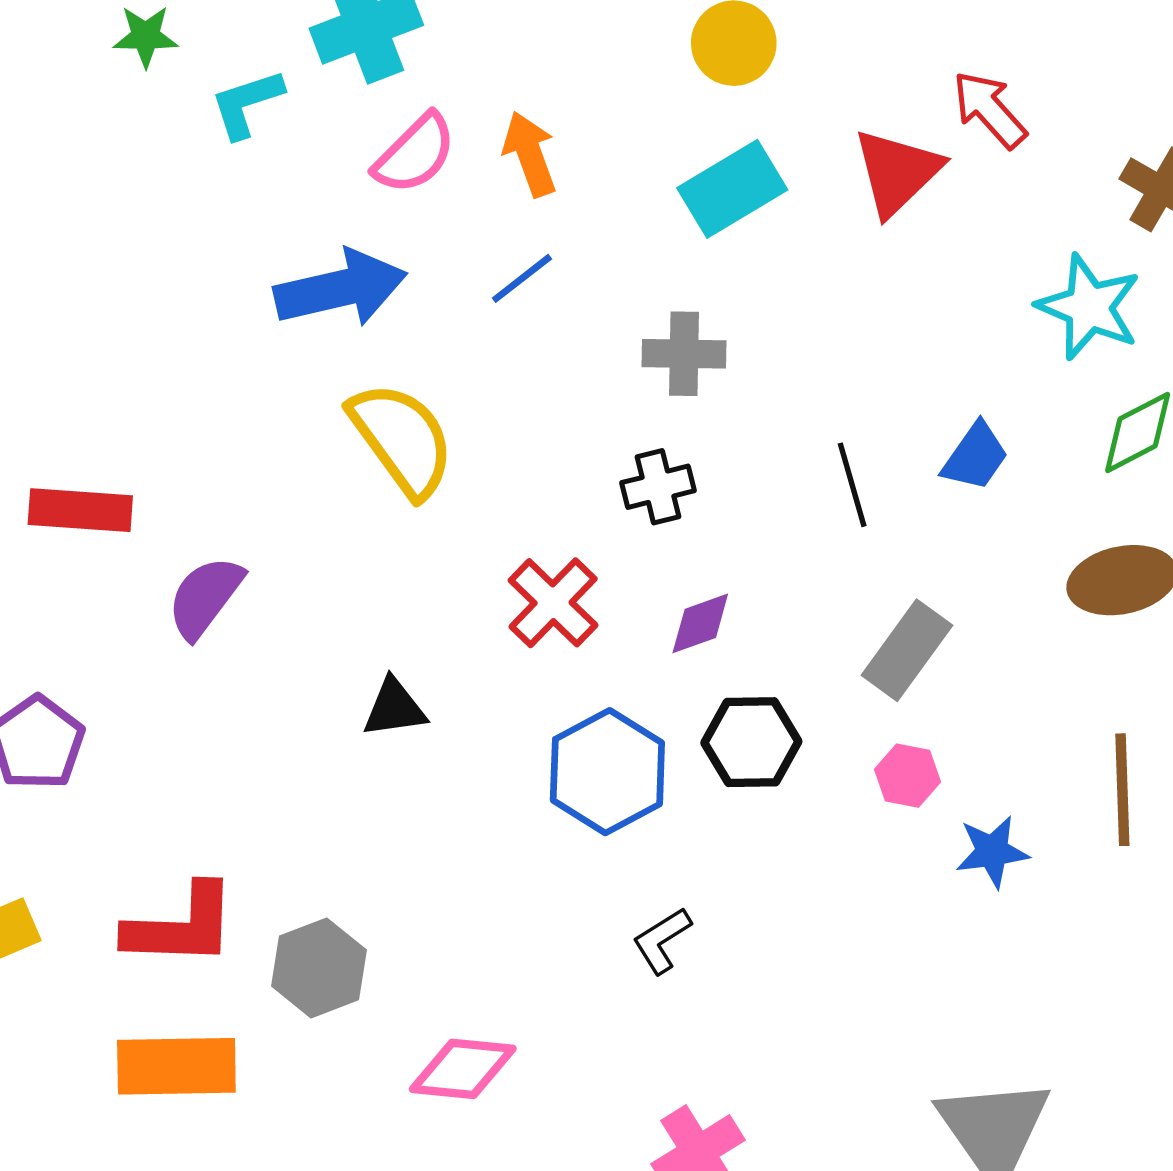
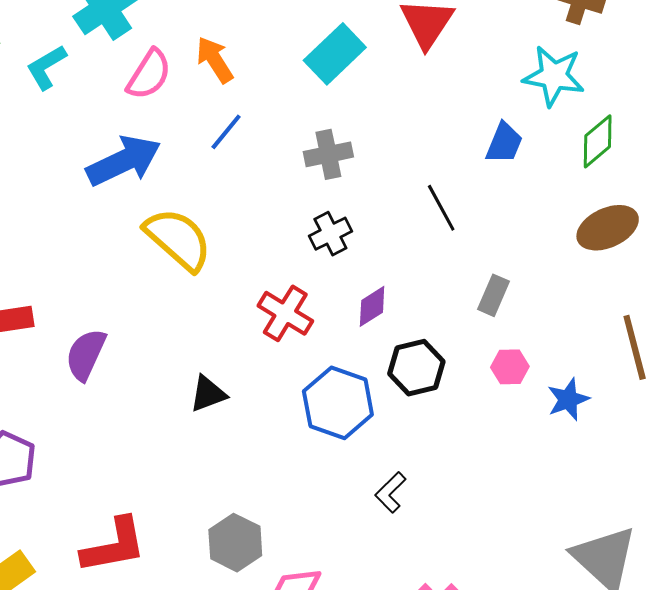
blue trapezoid: (975, 457) -> (504, 143), moved
gray rectangle: (907, 650) -> (494, 295), size x0.7
gray hexagon: (319, 968) -> (235, 543), moved

